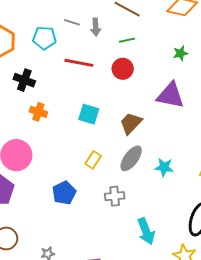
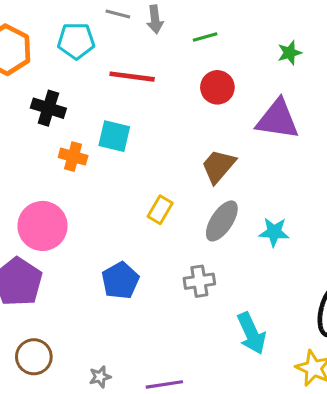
red circle: (123, 69) -> (217, 87), moved
cyan square: (89, 114) -> (114, 136), moved
yellow rectangle: (93, 160) -> (160, 210), moved

